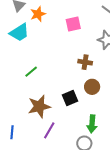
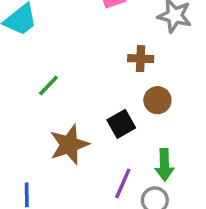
purple line: (49, 130) -> (123, 183), moved

